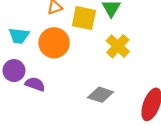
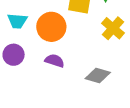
purple semicircle: (35, 84) -> (55, 61), moved

